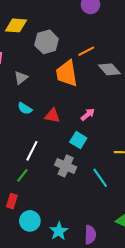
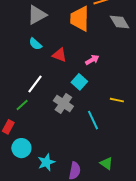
gray triangle: (21, 78) -> (37, 15), size x1.5

